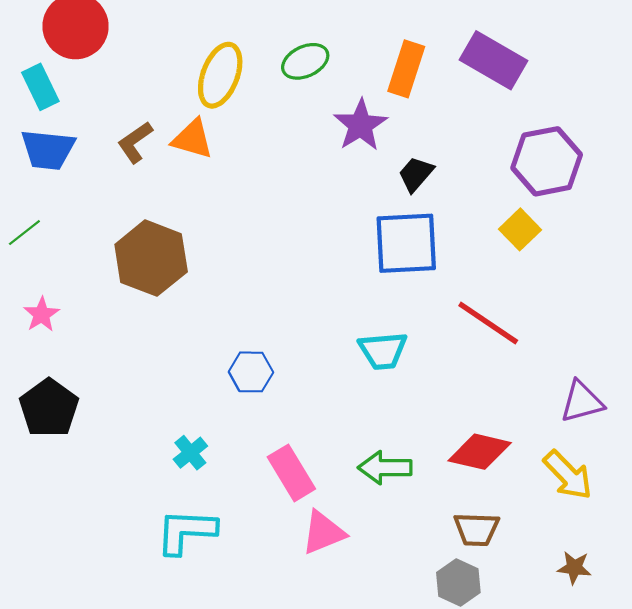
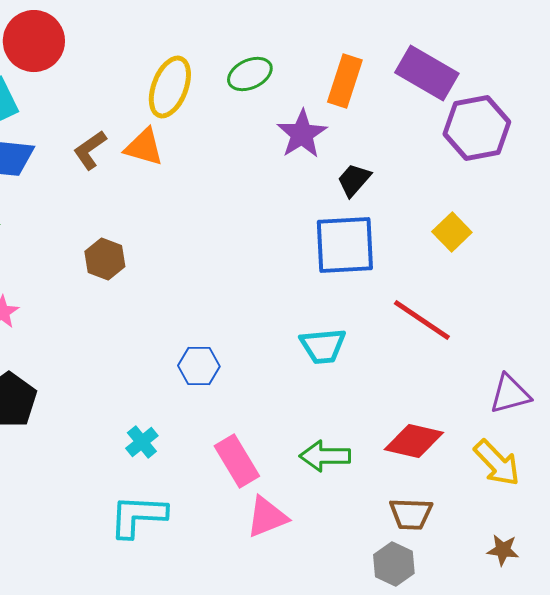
purple hexagon: (547, 161) -> (477, 128), moved
brown hexagon: (151, 258) -> (105, 259), size x0.6

